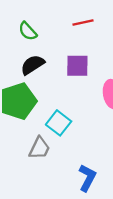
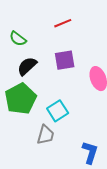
cyan square: (59, 123) -> (58, 111), turned 30

